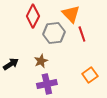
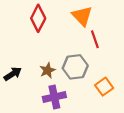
gray hexagon: (54, 33) -> (75, 67), moved

